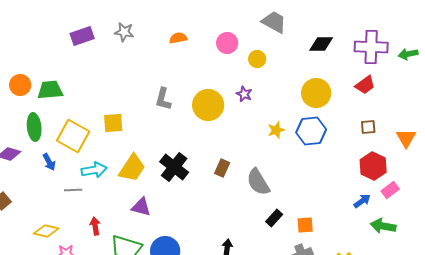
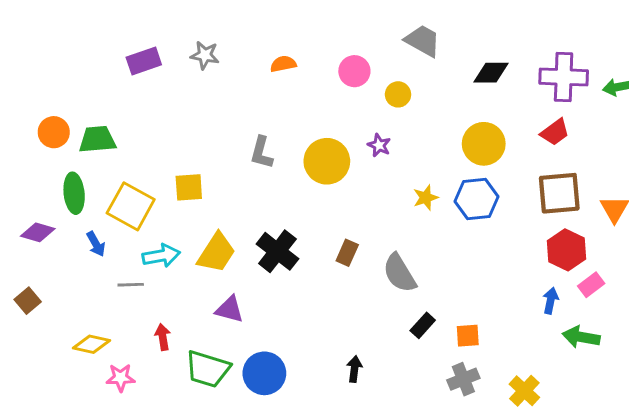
brown square: (368, 127) -> (559, 193), size x2.0
blue arrow: (362, 201) -> (551, 301), turned -42

